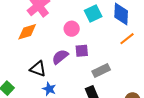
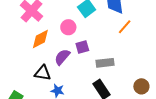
orange diamond: (27, 32) -> (40, 39), moved
gray rectangle: (101, 70) -> (105, 63), turned 30

